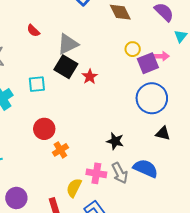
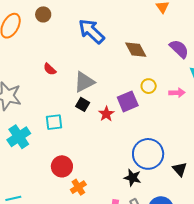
purple square: (148, 63) -> (128, 101), moved
black square: (66, 67) -> (83, 104), size x0.6
blue circle: (152, 98) -> (148, 154), moved
black triangle: (163, 133) -> (180, 169), turned 35

